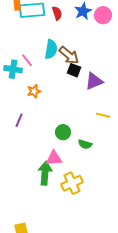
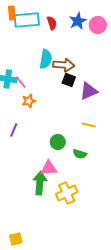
brown arrow: (69, 55) -> (64, 65), turned -35
pink line: (27, 60) -> (21, 82), moved
yellow line: (103, 115) -> (89, 125), moved

